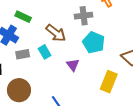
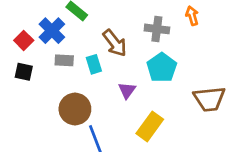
yellow rectangle: (109, 82) -> (150, 126), moved
brown circle: (19, 90) -> (75, 109), moved

